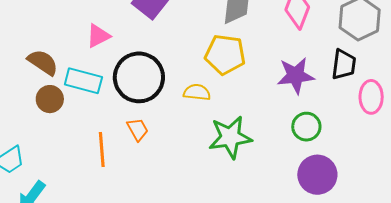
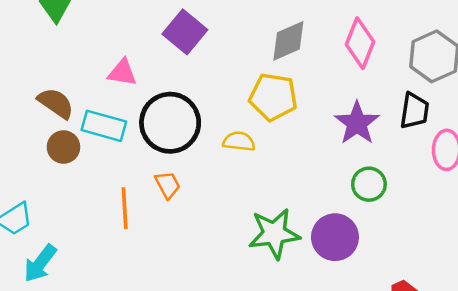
pink triangle: (98, 36) -> (122, 73), turned 36
purple star: (296, 76) -> (357, 123), turned -30
green star: (230, 137) -> (274, 234), moved
purple circle: (317, 175) -> (335, 237), moved

